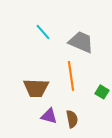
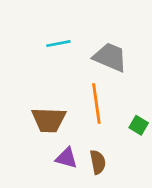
cyan line: (43, 32) -> (58, 44), turned -60

